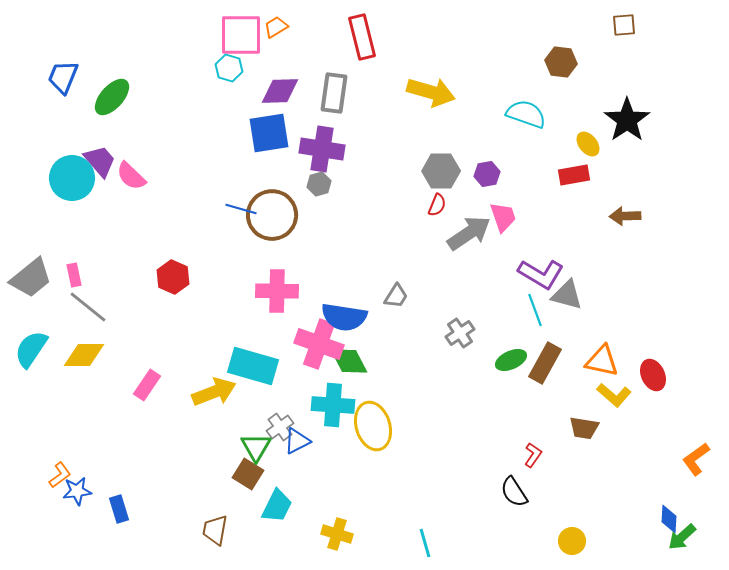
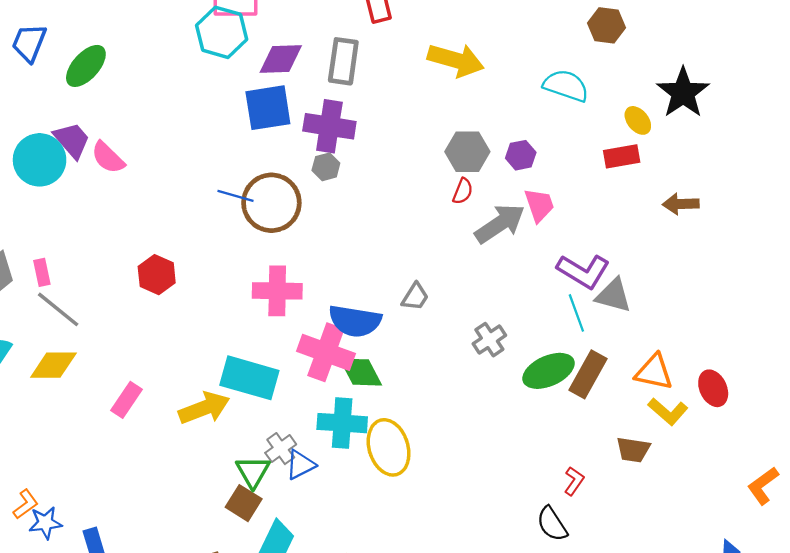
cyan hexagon: (229, 68) -> (222, 32), size x1.6
green ellipse: (511, 360) -> (549, 371), size x1.4

